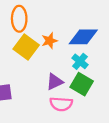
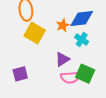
orange star: (49, 41) -> (63, 25), moved
green square: (82, 84) -> (85, 74), moved

